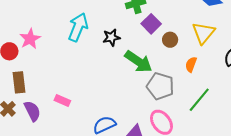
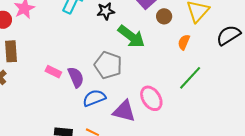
gray pentagon: (160, 86) -> (108, 65), moved
purple semicircle: (32, 111) -> (76, 77), moved

